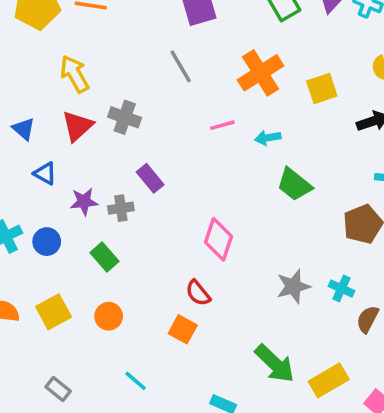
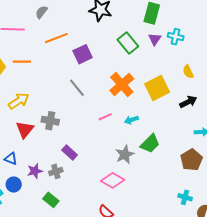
yellow arrow: (74, 74) -> (19, 101), turned 95
yellow square: (322, 88) -> (157, 88), size x1.4
green trapezoid: (294, 185) -> (150, 144), turned -75
pink diamond: (219, 239) -> (113, 180), turned -70
blue circle: (47, 242) -> (14, 184), moved
gray star: (293, 286) -> (125, 154), moved

